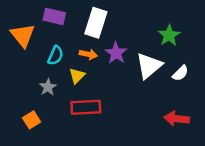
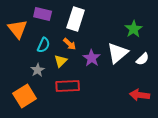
purple star: (116, 53) -> (92, 58), moved
orange arrow: (88, 54) -> (70, 44), turned 32
orange square: (32, 120) -> (25, 96), size x1.6

